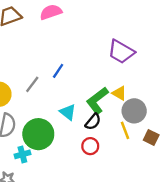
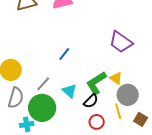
gray line: (32, 84) -> (43, 84), moved
red circle: (90, 146) -> (97, 122), moved

